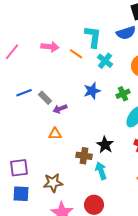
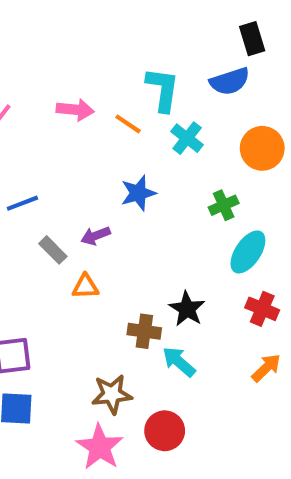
blue star: (92, 91) -> (138, 193), moved
gray rectangle: (45, 98) -> (53, 250), moved
cyan arrow: (101, 171) -> (179, 362), turned -30
brown star: (53, 183) -> (112, 394), moved

